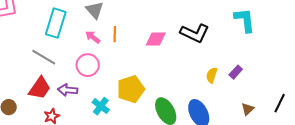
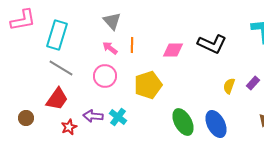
cyan rectangle: (56, 23) -> (57, 35), moved
yellow pentagon: (131, 89) -> (148, 85), moved
purple arrow: (68, 90) -> (93, 116), moved

